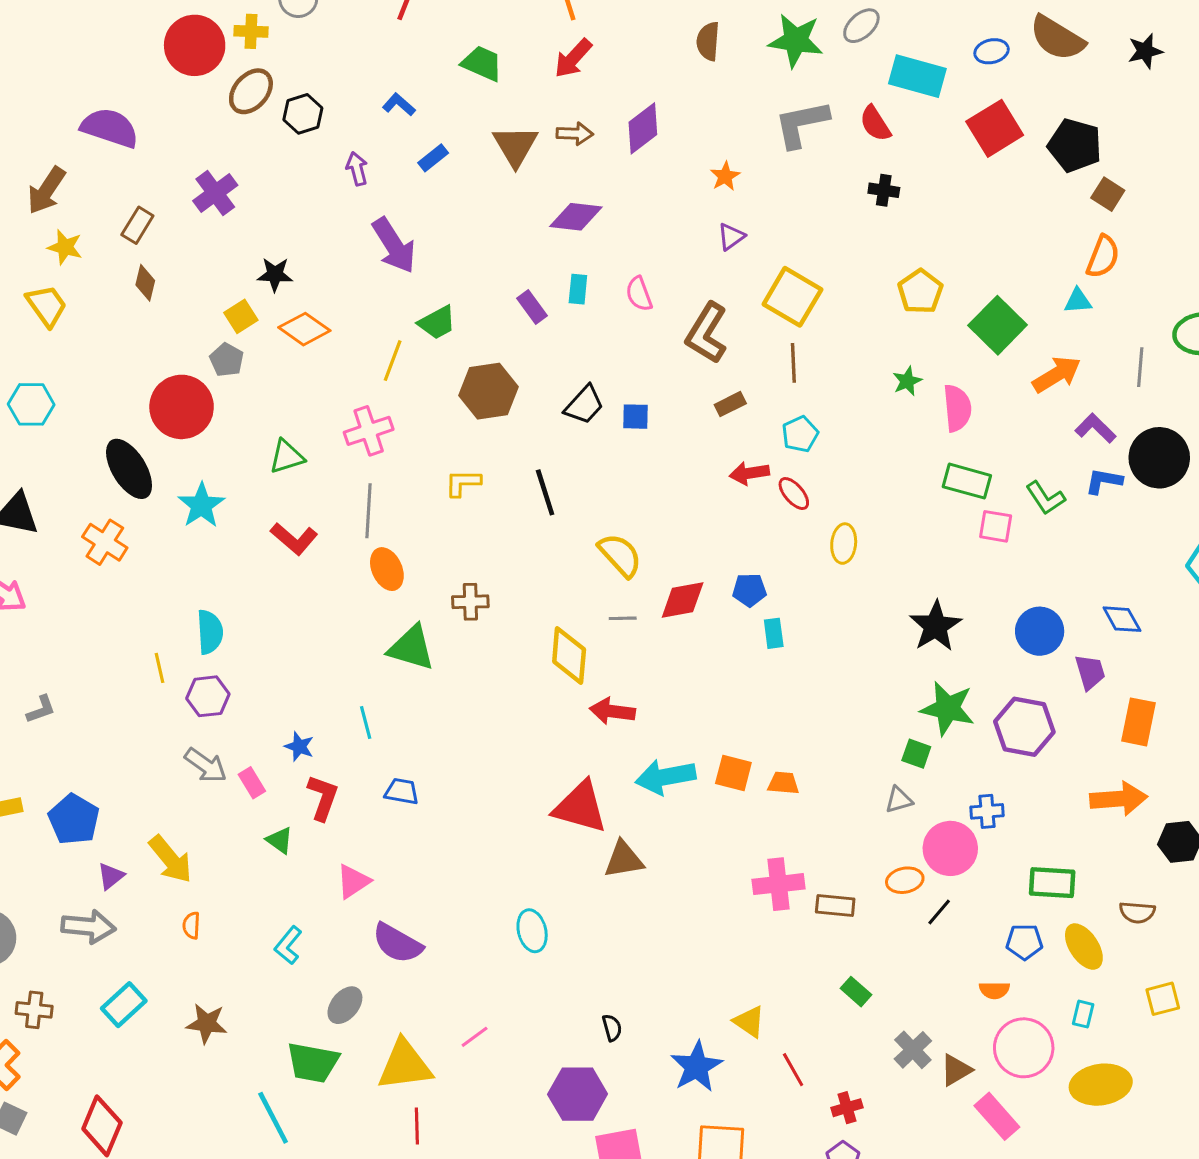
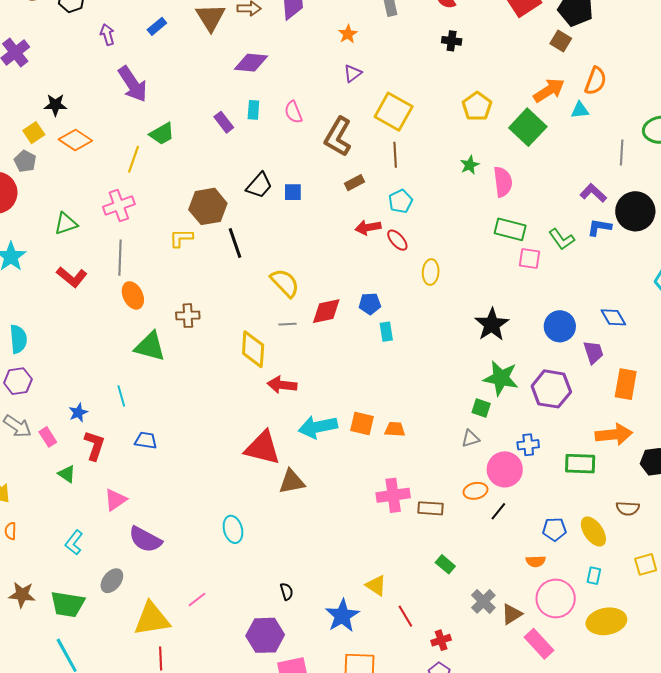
brown square: (1108, 194) -> (561, 41), moved
orange arrow: (1057, 374) -> (549, 90), moved
brown hexagon: (488, 391) -> (208, 206), moved
blue star: (299, 747) -> (78, 413), turned 30
green rectangle: (1052, 883) -> (580, 464), moved
green trapezoid: (313, 1063) -> (68, 604), moved

